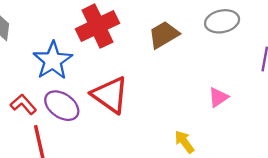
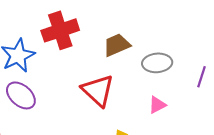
gray ellipse: (222, 21) -> (157, 63), moved
red triangle: (110, 95) -> (98, 90), moved

